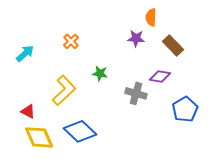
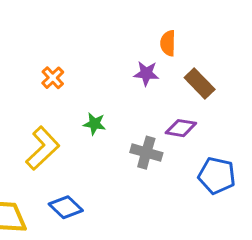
blue pentagon: (185, 109) -> (217, 176), turned -30
blue diamond: (80, 131) -> (66, 207), size x0.7

